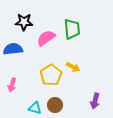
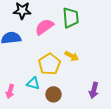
pink arrow: (12, 85) -> (10, 91), moved
cyan triangle: (35, 108) -> (33, 83), moved

